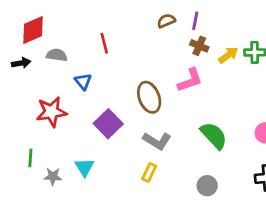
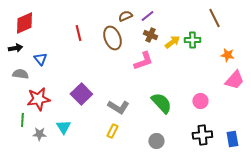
purple line: (195, 21) -> (147, 16), turned 40
gray semicircle: (57, 55) -> (20, 74), moved
blue triangle: (83, 81) -> (40, 59), moved
brown ellipse: (149, 97) -> (112, 38), moved
red star: (51, 112) -> (38, 99), moved

